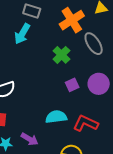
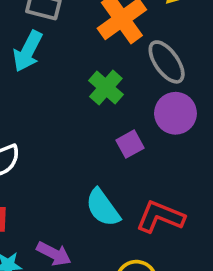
purple circle: (99, 84) -> (175, 113), moved
cyan semicircle: (56, 117) -> (103, 208), turned -115

